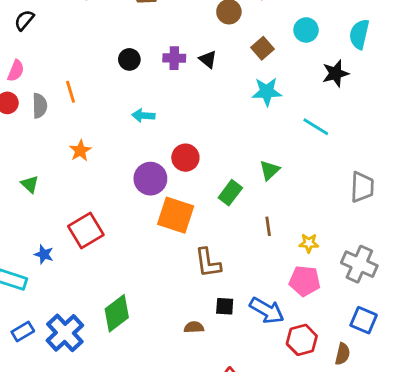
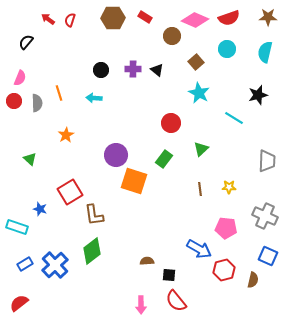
black star: (335, 73) -> (258, 95), moved
cyan star: (267, 92) -> (199, 93), turned 30
cyan arrow: (143, 116) -> (94, 98), moved
red circle: (185, 158) -> (171, 123), moved
green rectangle: (230, 193) -> (164, 159), moved
yellow star: (309, 243) -> (229, 187), moved
brown L-shape: (208, 263) -> (94, 215), moved
black square: (225, 306) -> (169, 275), moved

